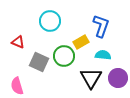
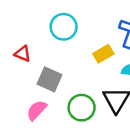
green circle: (64, 56) -> (82, 108), moved
pink semicircle: (17, 86) -> (37, 110), moved, turned 60

